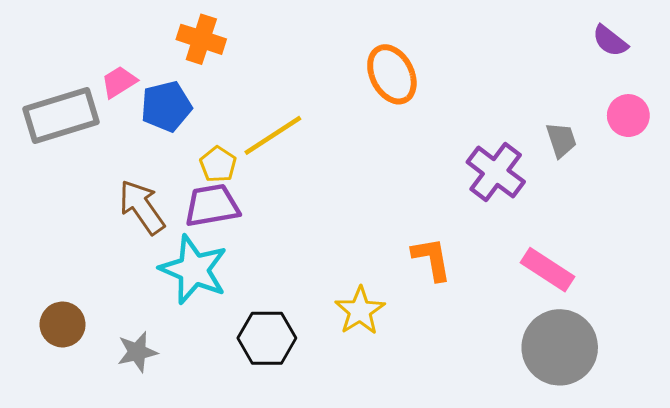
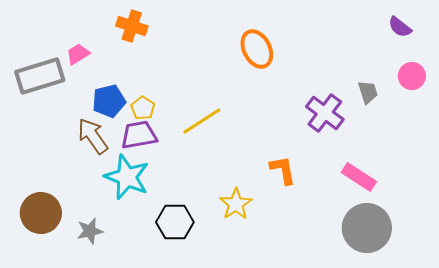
blue pentagon: (166, 106) -> (109, 101), moved
yellow line: (273, 135) -> (202, 121), moved
brown circle: (63, 324) -> (41, 213), size x1.4

